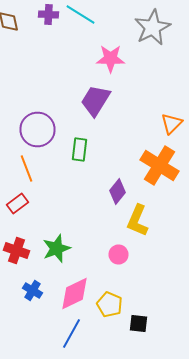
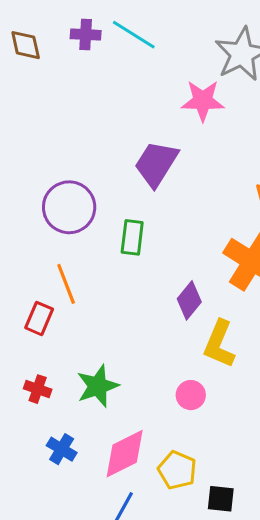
pink star: (110, 58) -> (203, 101), moved
orange line: (26, 168) -> (66, 284), moved
red rectangle: (18, 204) -> (39, 318), turned -30
red cross: (16, 250) -> (38, 389), size x0.7

